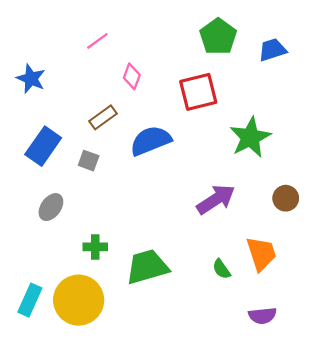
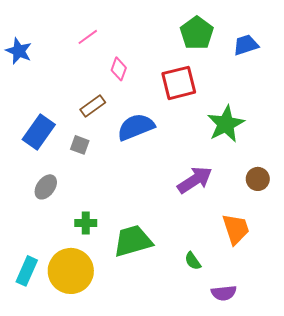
blue star: (31, 79) -> (19, 51), moved
green semicircle: (221, 269) -> (193, 261), moved
purple semicircle: (262, 316) -> (224, 293), moved

